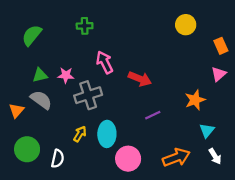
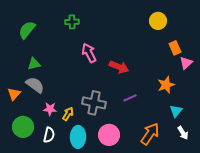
orange rectangle: (221, 46) -> (175, 48), moved
pink star: (66, 75) -> (50, 109), moved
gray cross: (88, 95) -> (94, 103), moved, turned 30
cyan ellipse: (107, 134) -> (78, 137), moved
orange arrow: (176, 157) -> (150, 134), turned -35

